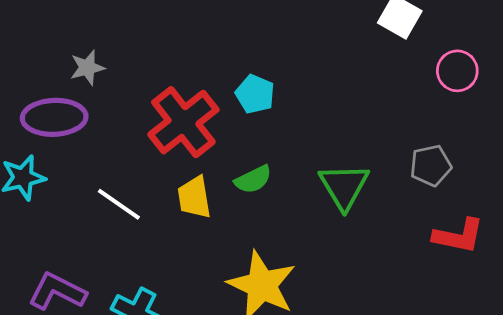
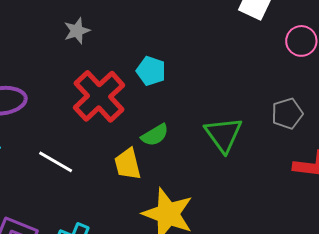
gray star: (87, 68) -> (77, 31), moved
yellow trapezoid: (194, 197) -> (128, 164), moved

